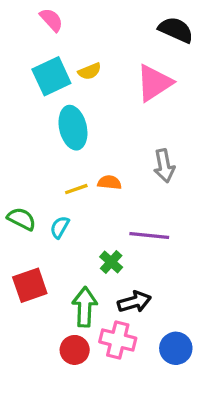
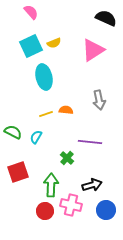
black arrow: (134, 302) -> (92, 185), moved

